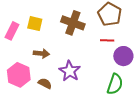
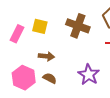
purple star: (70, 71) -> (89, 75), moved
brown semicircle: (45, 83) -> (50, 78), moved

